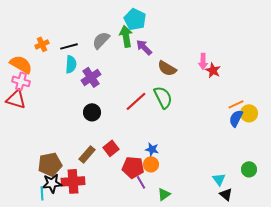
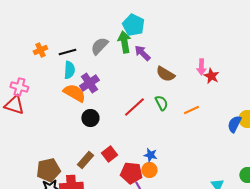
orange semicircle: (21, 64) -> (74, 93), moved
green semicircle: (163, 97) -> (161, 103), size x0.7
orange line: (236, 104) -> (191, 110), moved

